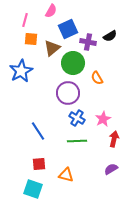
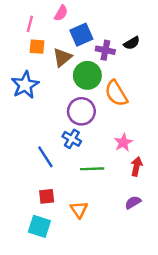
orange semicircle: (97, 78) -> (116, 93), size x1.6
blue cross: (77, 118) -> (72, 139), moved
orange triangle: (66, 175) -> (79, 210), turned 42

